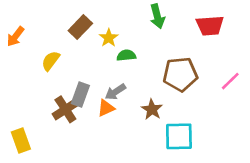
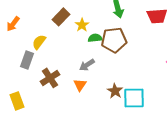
brown pentagon: (180, 74) -> (114, 40), moved
gray rectangle: (80, 95) -> (27, 60), moved
orange triangle: (106, 108) -> (80, 85), moved, turned -32
brown star: (152, 109) -> (115, 91), moved

